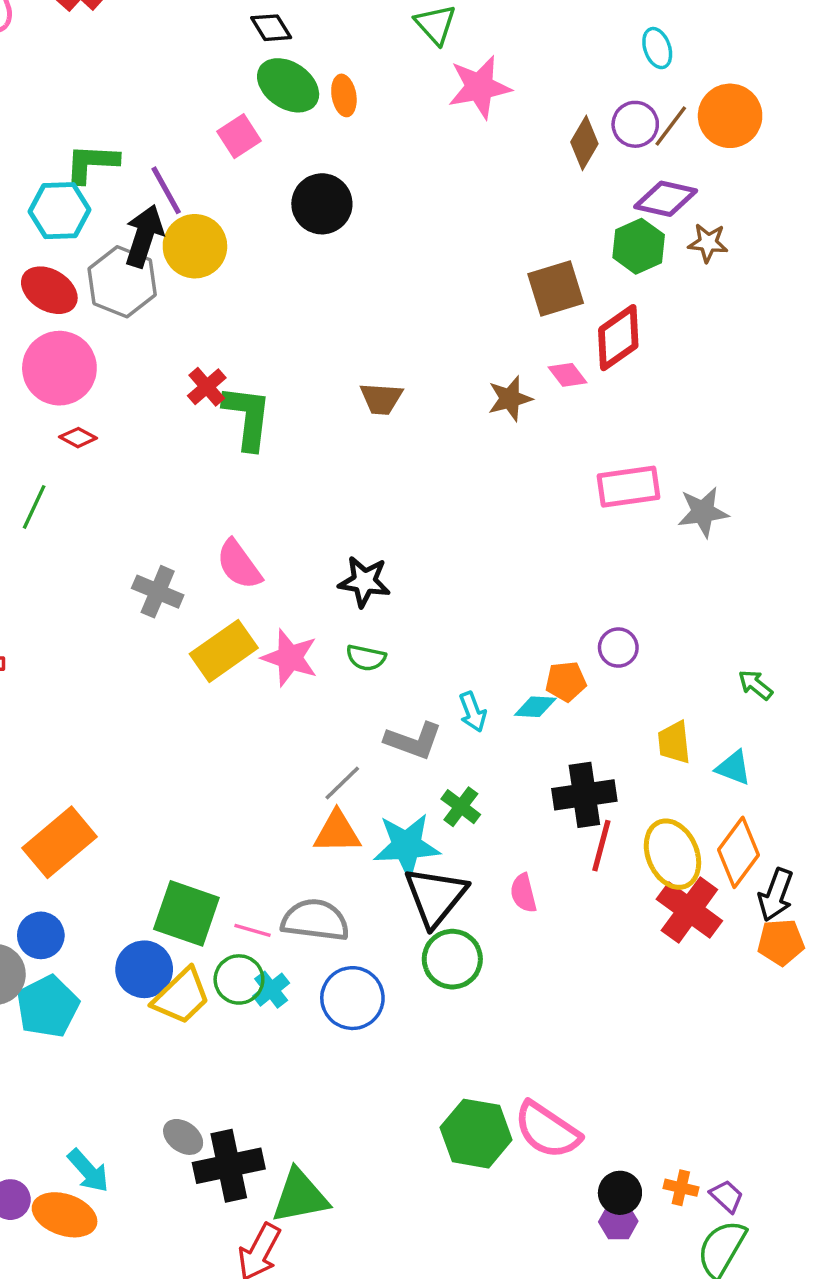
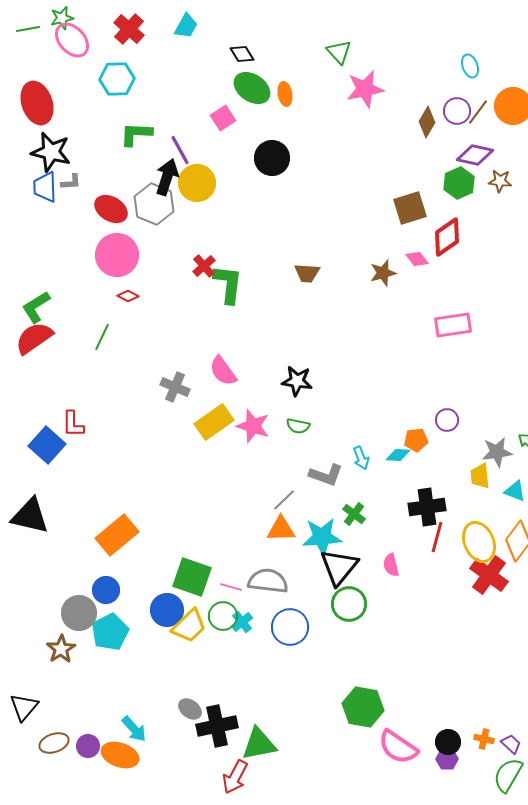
cyan hexagon: (59, 211) -> (117, 79), moved
gray star: (703, 512) -> (497, 452), moved
pink semicircle: (547, 1130) -> (398, 747), moved

